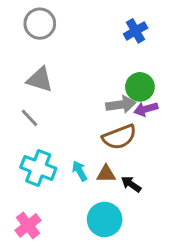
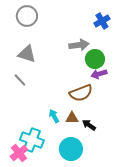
blue cross: (136, 31) -> (102, 21), moved
gray arrow: (121, 105) -> (79, 45), moved
cyan cross: (38, 168) -> (32, 140), moved

